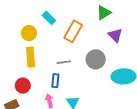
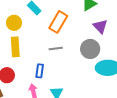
gray circle: (96, 59) -> (90, 49), moved
gray line: (64, 62) -> (56, 49), moved

